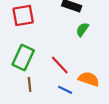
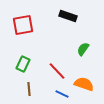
green semicircle: (82, 29) -> (83, 49), moved
green rectangle: (23, 58) -> (23, 64), size x0.7

